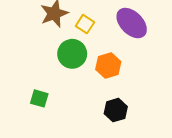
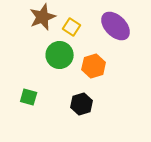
black hexagon: (116, 110) -> (82, 104), moved

